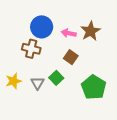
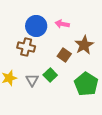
brown star: (91, 31) -> (84, 45), moved
pink arrow: (69, 33) -> (62, 24), moved

